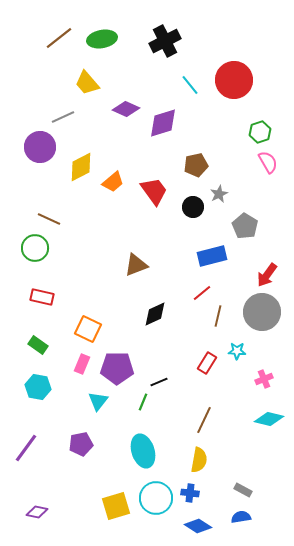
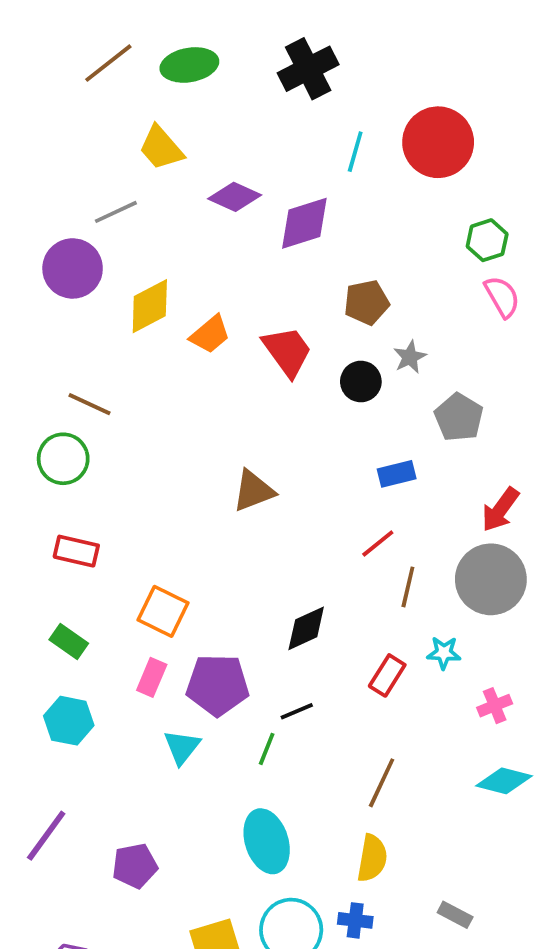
cyan line: (190, 85) -> (355, 152), turned 55
blue rectangle: (212, 256) -> (397, 474), size x0.7
black diamond: (155, 314) -> (306, 628), moved
purple pentagon: (81, 444) -> (135, 866), moved

